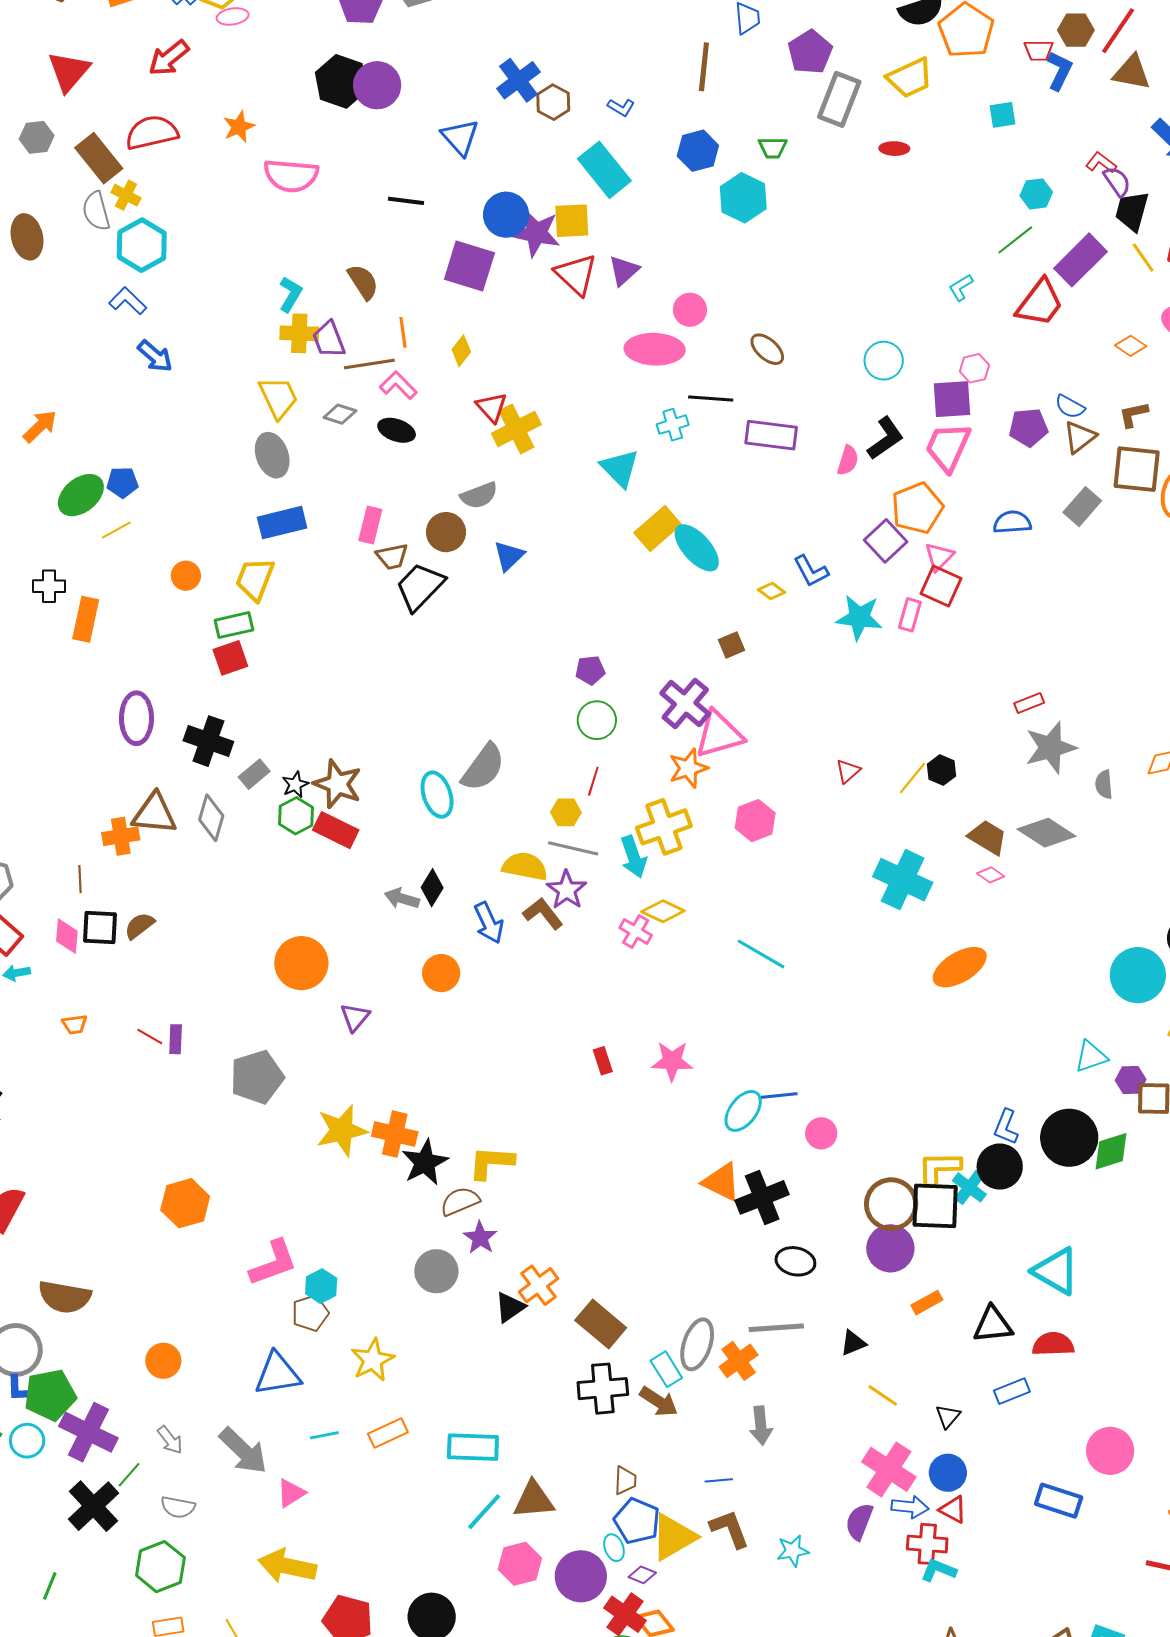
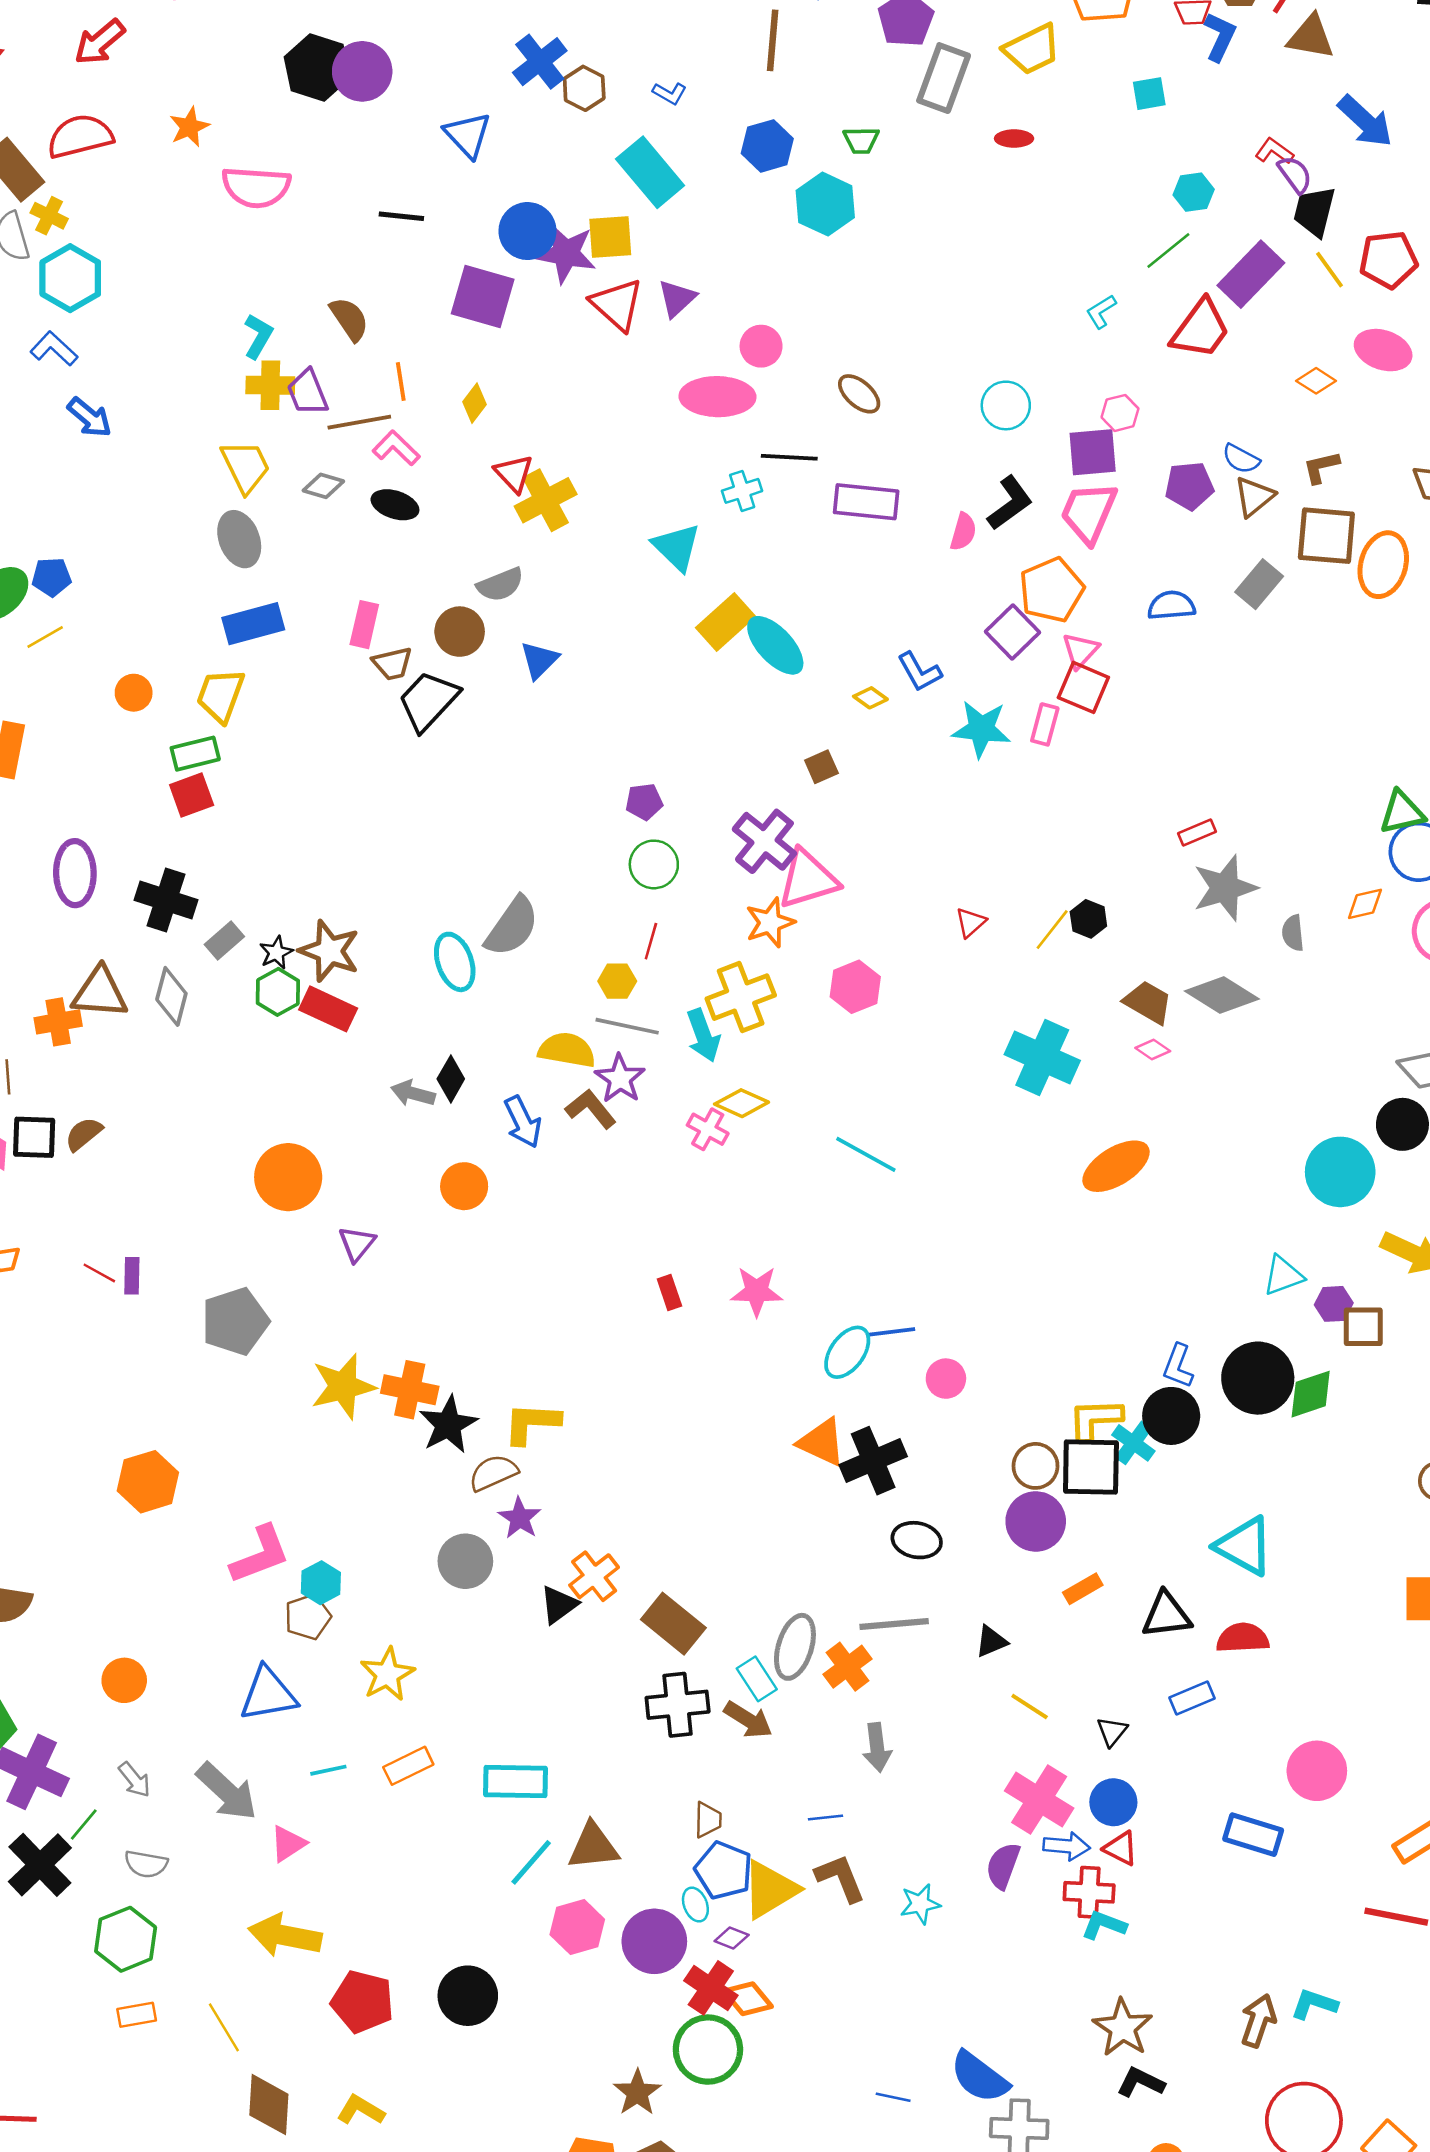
brown circle: (891, 1204) -> (1035, 1466), size x0.7

